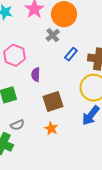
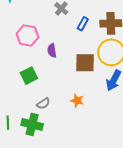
brown square: (53, 101) -> (85, 63), moved, turned 30

